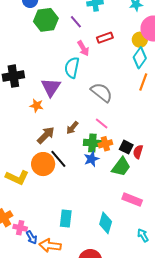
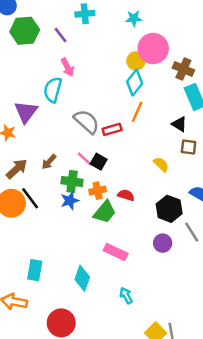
red rectangle: (105, 38) -> (112, 129), moved
orange cross: (105, 144) -> (98, 191), moved
black square: (126, 147) -> (99, 162), moved
red semicircle: (138, 152) -> (126, 195), turned 88

